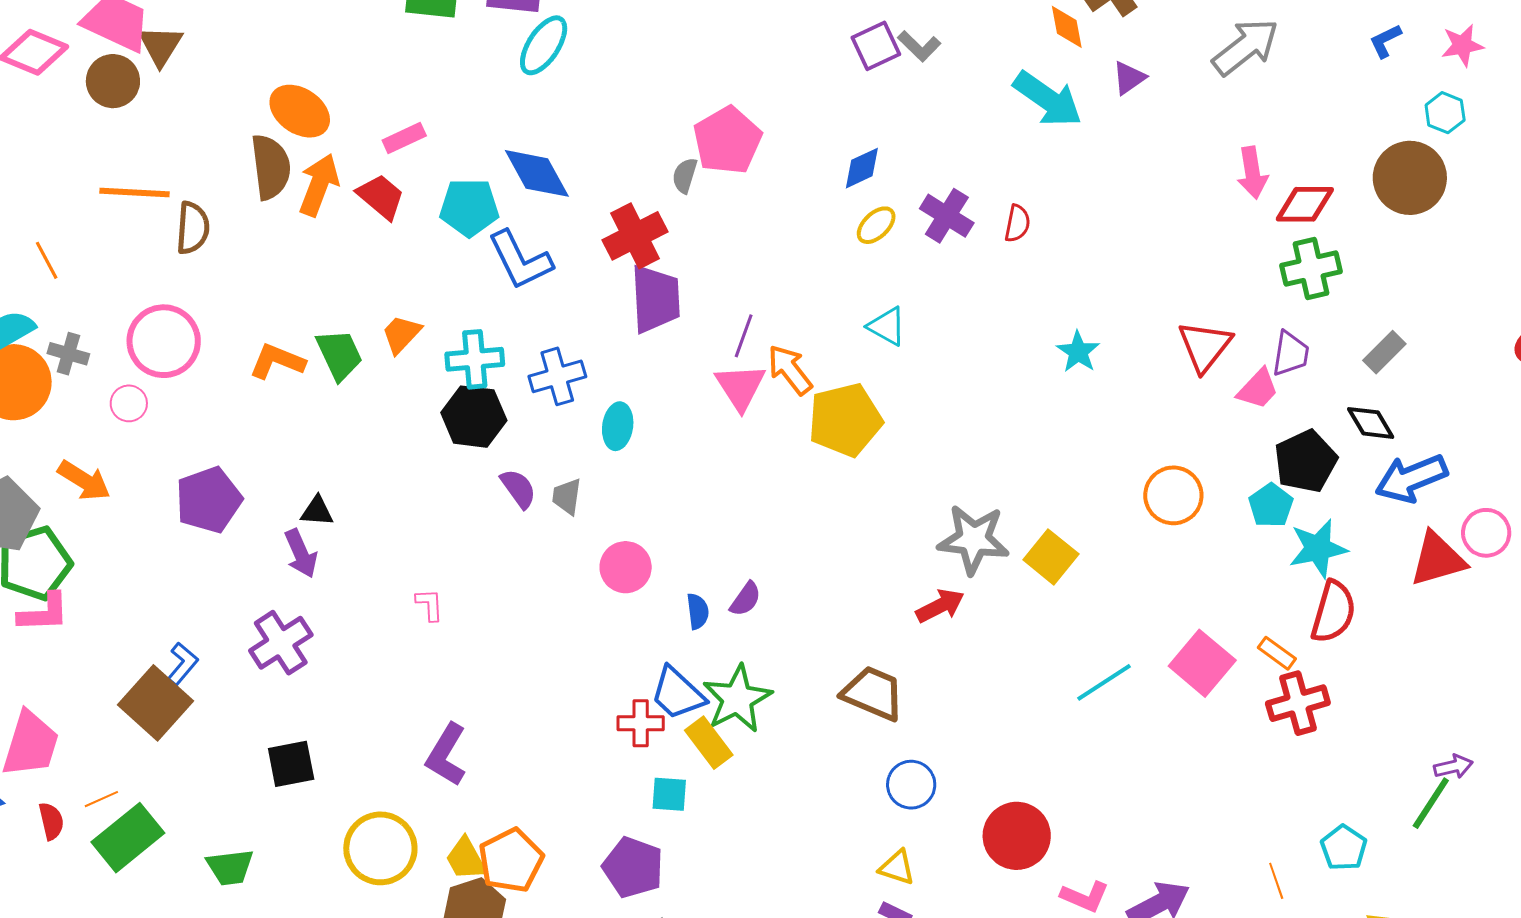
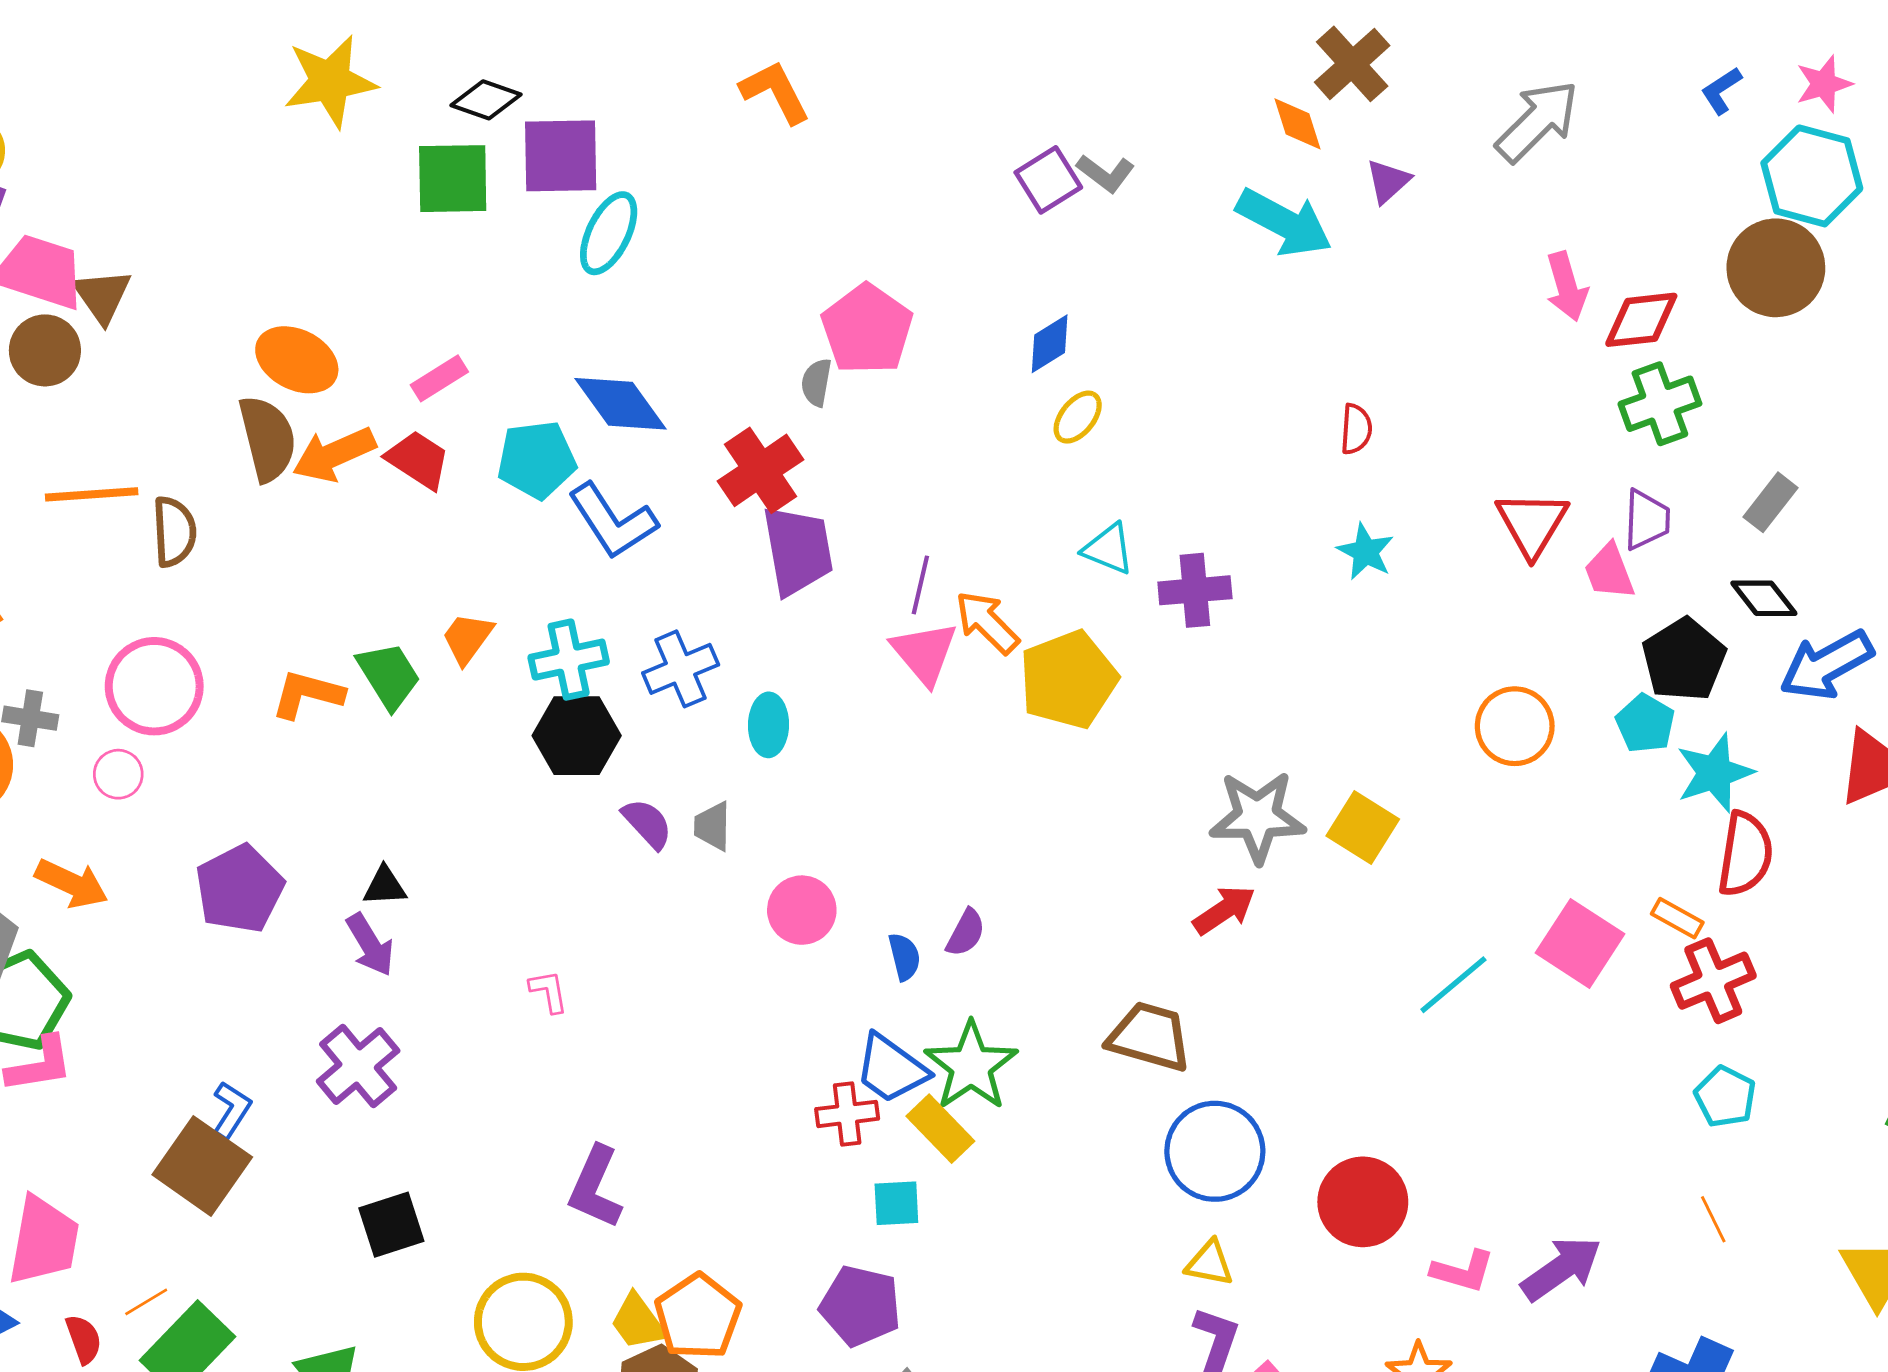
cyan hexagon: (1445, 113) -> (1812, 176), size x1.8
orange arrow: (319, 185) -> (334, 454), turned -128
purple cross: (947, 216) -> (1195, 590), moved, turned -30
red semicircle: (1017, 223) -> (1356, 429), moved
pink trapezoid: (1258, 389) -> (1609, 572), turned 123
blue circle: (911, 785) -> (1215, 1151), size x1.5
cyan pentagon: (1344, 848) -> (1725, 1097), moved

